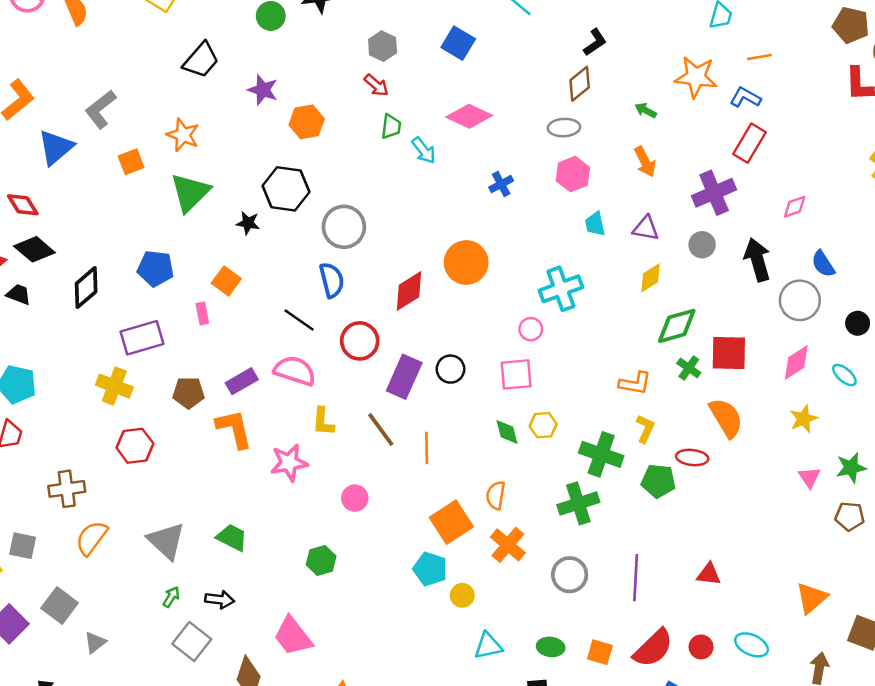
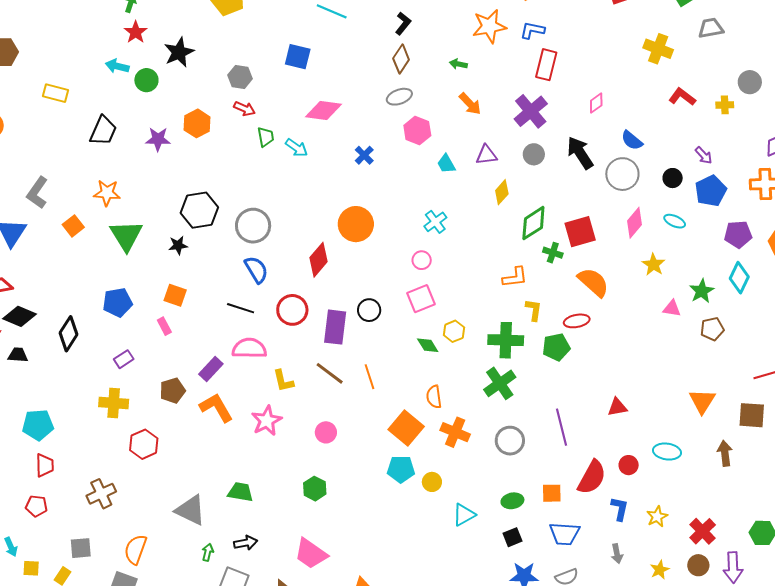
orange hexagon: (307, 122) -> (197, 123), moved
cyan cross: (561, 289) -> (435, 222), size x0.7
purple rectangle: (142, 338) -> (124, 359), size x0.6
pink triangle: (809, 477) -> (672, 308), turned -30
orange semicircle: (92, 538) -> (135, 549), moved

